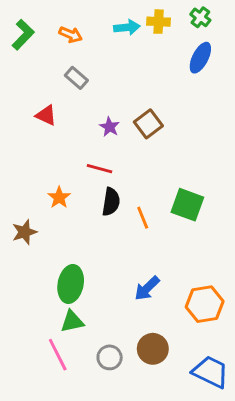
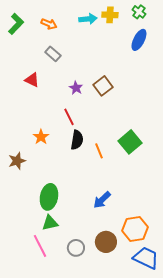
red line: (99, 169) -> (69, 117), turned 48
green square: (187, 205) -> (130, 142), turned 30
orange hexagon: (205, 304) -> (135, 229), moved

